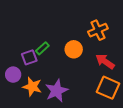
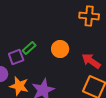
orange cross: (98, 30) -> (89, 16), moved, turned 30

